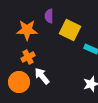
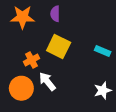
orange star: (27, 30) -> (22, 17), moved
yellow square: (70, 30) -> (59, 46), moved

